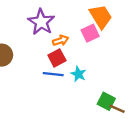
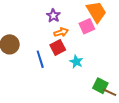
purple star: (41, 22) -> (53, 16), moved, size x0.6
blue line: (53, 74) -> (40, 59), moved, turned 66

